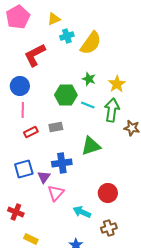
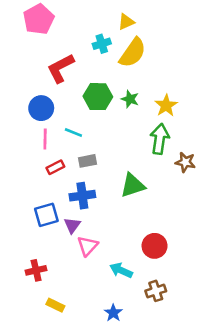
yellow triangle: (54, 19) -> (126, 22), moved
green hexagon: (66, 95) -> (98, 97), moved
cyan line: (88, 105) -> (73, 133), moved
blue cross: (62, 163) -> (82, 196), moved
red cross: (16, 212) -> (36, 270), turned -35

